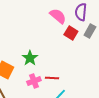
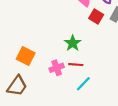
green star: (30, 58) -> (73, 43), moved

